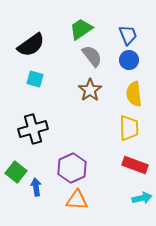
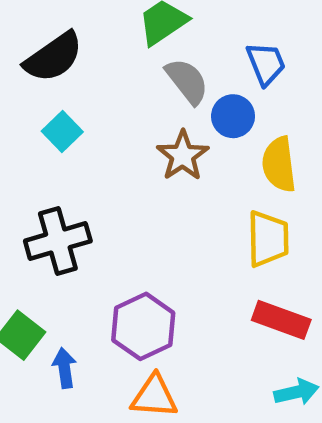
blue trapezoid: (128, 35) -> (266, 64), moved
blue circle: (129, 60) -> (233, 116), moved
cyan square: (35, 79) -> (62, 132), turned 30

